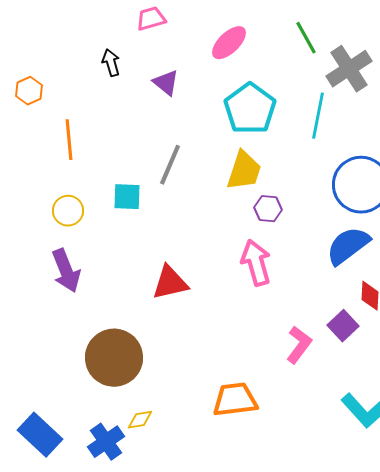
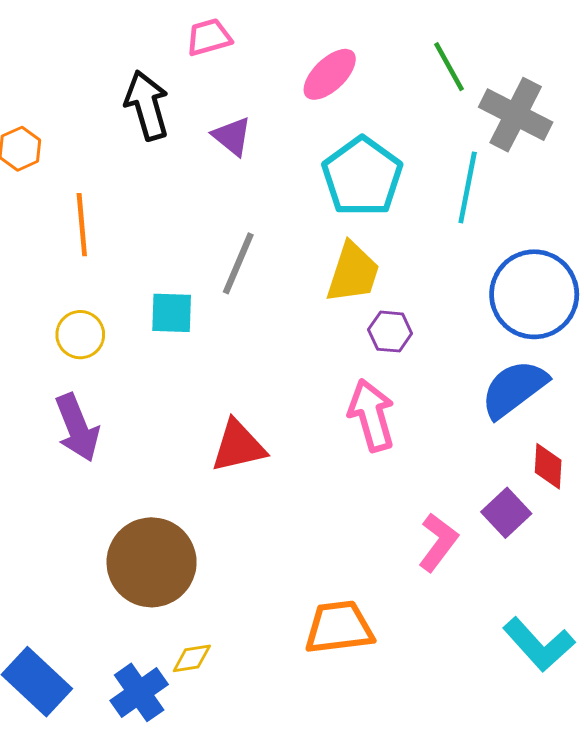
black arrow: (111, 63) -> (147, 105), size x1.6
gray cross: (349, 69) -> (516, 115), turned -30

